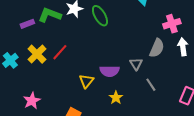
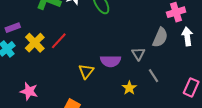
purple rectangle: (27, 24) -> (13, 28), moved
yellow star: (116, 98) -> (129, 88), moved
pink star: (32, 101) -> (29, 91), turned -30

